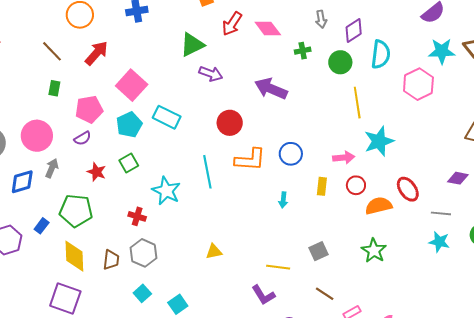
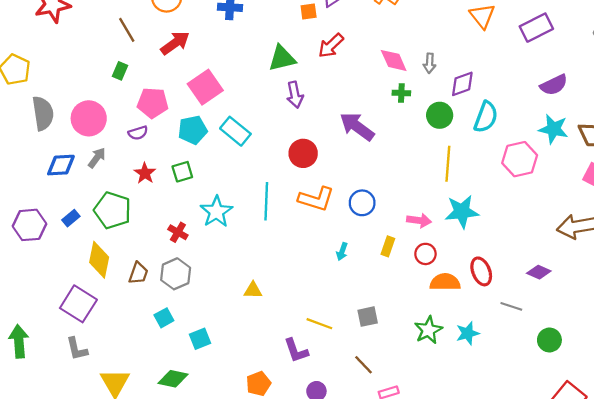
pink diamond: (268, 29) -> (394, 60), moved
purple arrow: (211, 74) -> (295, 95), turned 45
cyan star: (439, 242) -> (468, 333), moved, turned 30

